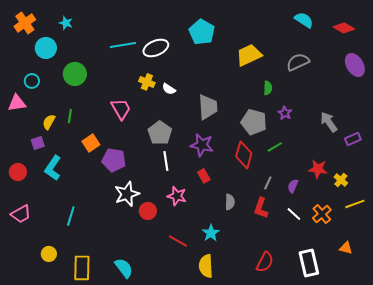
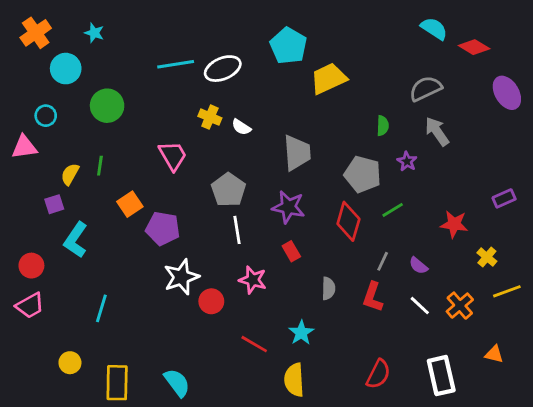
red diamond: (344, 28) -> (474, 47), moved
yellow trapezoid: (249, 55) -> (328, 79), moved
gray arrow: (329, 122) -> (437, 131), moved
red star: (318, 169) -> (454, 224), moved
red circle: (18, 172) -> (31, 266), moved
purple semicircle: (293, 186) -> (418, 266), turned -72

